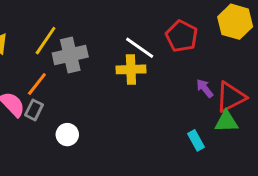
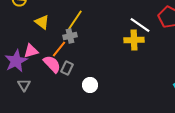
gray cross: (70, 55) -> (70, 36), moved, size x0.6
orange line: (37, 84) -> (59, 49), moved

